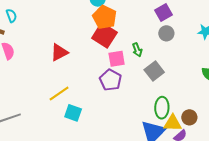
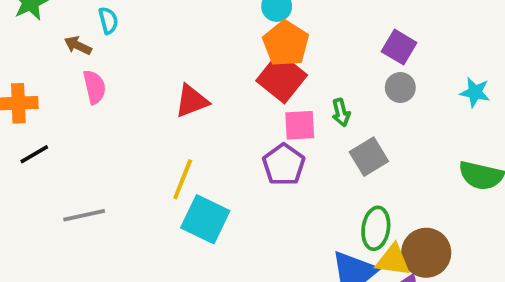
purple square: (163, 12) -> (399, 47), turned -36
yellow line: (59, 93) -> (183, 179), turned -40
cyan square: (73, 113) -> (205, 219), size x1.4
brown circle: (189, 117) -> (426, 253), size x1.6

